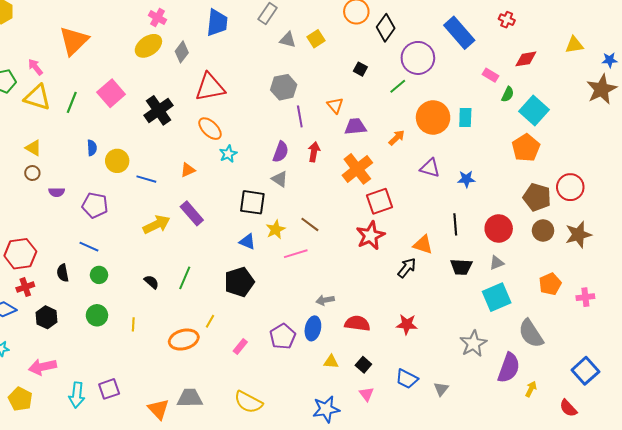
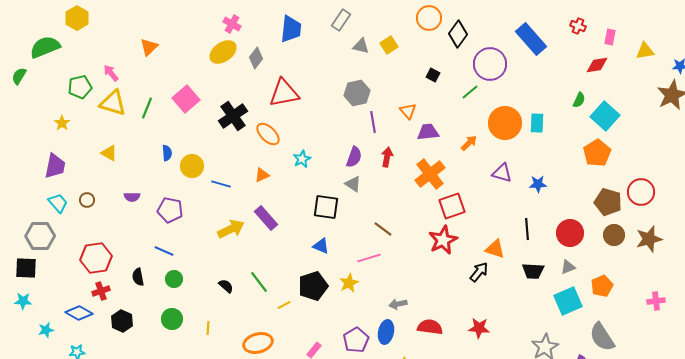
orange triangle: (74, 41) -> (149, 47), size x0.6
pink rectangle: (491, 75) -> (610, 37), moved, turned 70
orange ellipse: (210, 129) -> (268, 134), moved
brown circle: (32, 173) -> (87, 200), moved
yellow star: (276, 230) -> (349, 283), moved
green line: (185, 278) -> (259, 282), turned -60
orange pentagon: (550, 284) -> (602, 286), moved
yellow line: (210, 321) -> (284, 305), moved, turned 32

